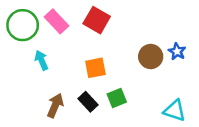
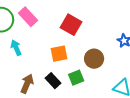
red square: (97, 20) -> (71, 25), moved
brown circle: (151, 57) -> (94, 59), moved

